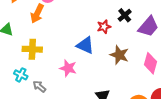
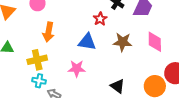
orange arrow: (37, 14) -> (48, 32), moved
cyan cross: (21, 75) -> (39, 81), moved

